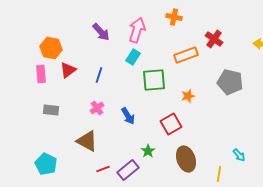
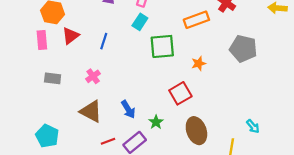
pink cross: (97, 108) -> (93, 76), moved
blue arrow: (128, 116) -> (128, 109), moved

